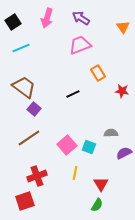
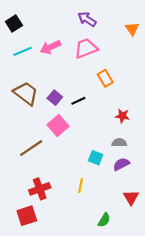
pink arrow: (47, 18) -> (50, 47), moved, turned 48
red star: (122, 91) -> (122, 116), moved
purple square: (34, 109) -> (55, 98), moved
pink square: (67, 145) -> (58, 126), moved
purple semicircle: (124, 153) -> (121, 164), moved
red triangle: (101, 184) -> (131, 197), moved

